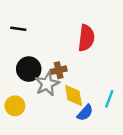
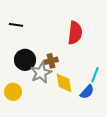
cyan line: (109, 99) -> (95, 75), moved
blue semicircle: (85, 113) -> (87, 92), moved

